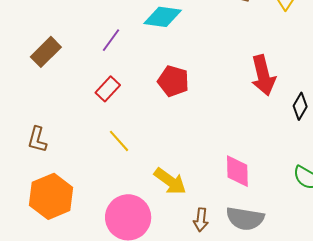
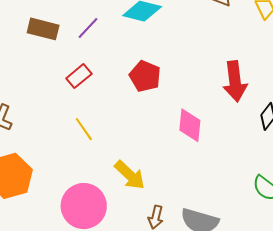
brown rectangle: (46, 52) -> (43, 29), moved, turned 52
pink diamond: (237, 171) -> (190, 125), moved

